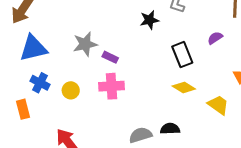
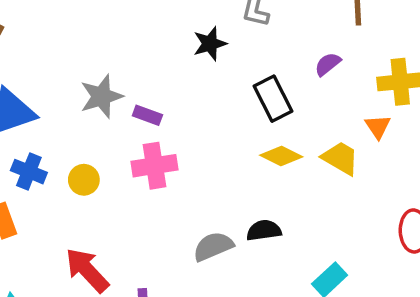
yellow trapezoid: (218, 105) -> (340, 158), moved

